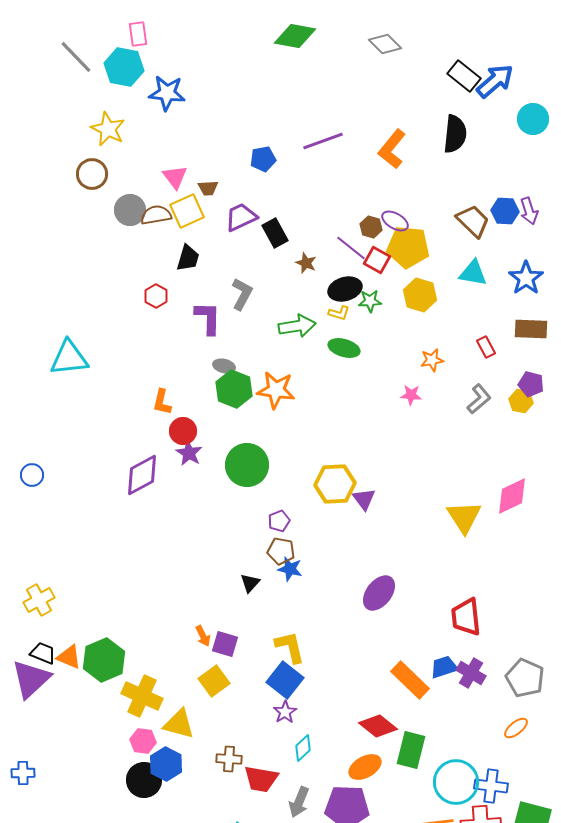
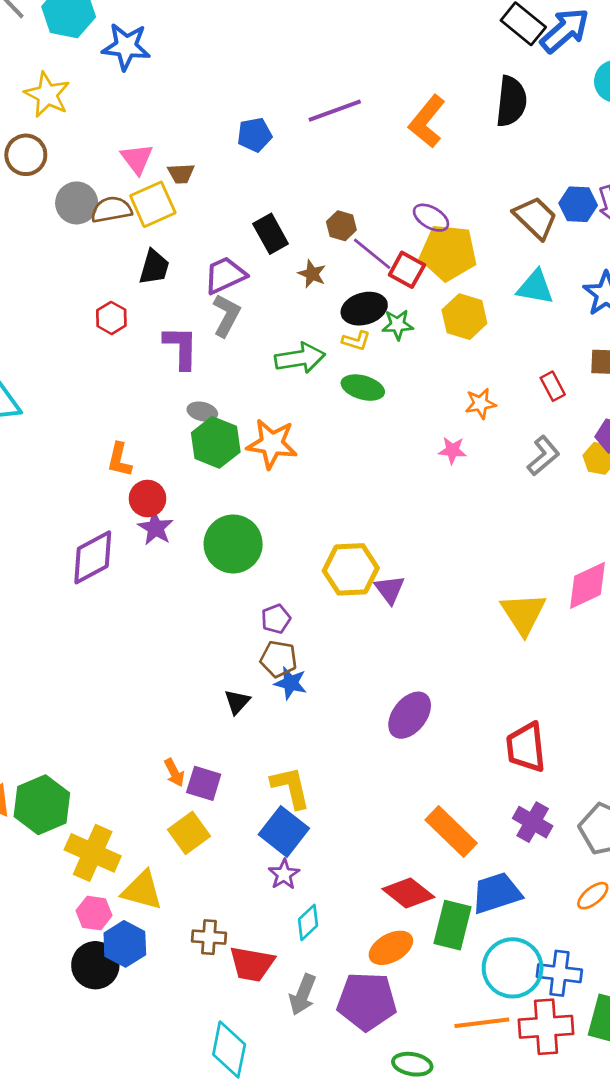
purple trapezoid: (241, 217) -> (225, 275), moved
brown hexagon: (371, 227) -> (341, 226), moved
blue trapezoid: (444, 667) -> (497, 893), moved, size x1.4

